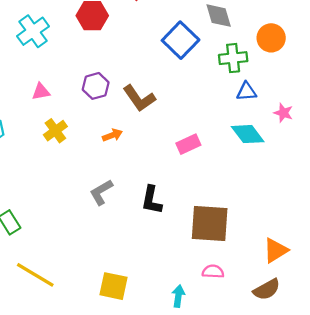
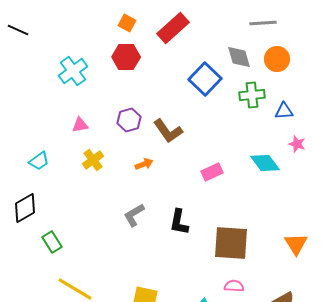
orange circle: (271, 38) -> (277, 59), moved
blue triangle: (247, 92) -> (284, 111), moved
orange triangle: (276, 250) -> (296, 244), moved, turned -30

